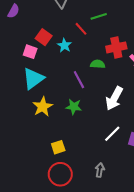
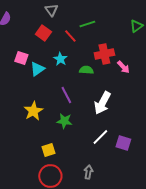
red square: (44, 37) -> (43, 33), moved
cyan star: (64, 45) -> (60, 59), moved
cyan triangle: (33, 79) -> (37, 69), moved, size x0.7
purple line: (79, 80) -> (66, 95), moved
green star: (74, 107) -> (64, 121), moved

